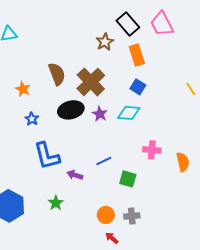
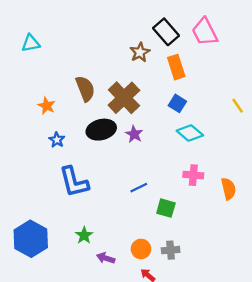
cyan diamond: (129, 113) -> (190, 133), moved, turned 35
purple arrow: (75, 175) -> (106, 258), moved

